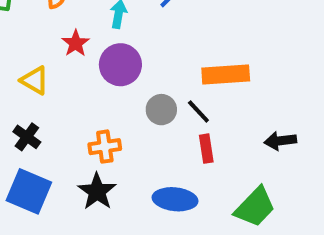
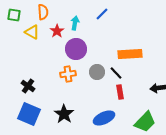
red star: (76, 43) -> (57, 31), moved
yellow triangle: (35, 80) -> (32, 32), moved
orange cross: (105, 147) -> (68, 74), moved
blue ellipse: (175, 199) -> (104, 118), turned -30

